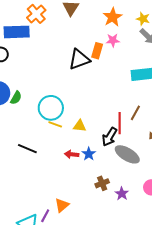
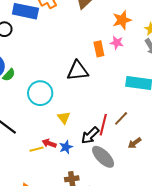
orange rectangle: (97, 51) -> (99, 49), turned -42
black triangle: (79, 59) -> (78, 71), moved
yellow line: (55, 124) -> (37, 149), moved, turned -48
yellow triangle: (80, 126) -> (64, 118), turned 32

